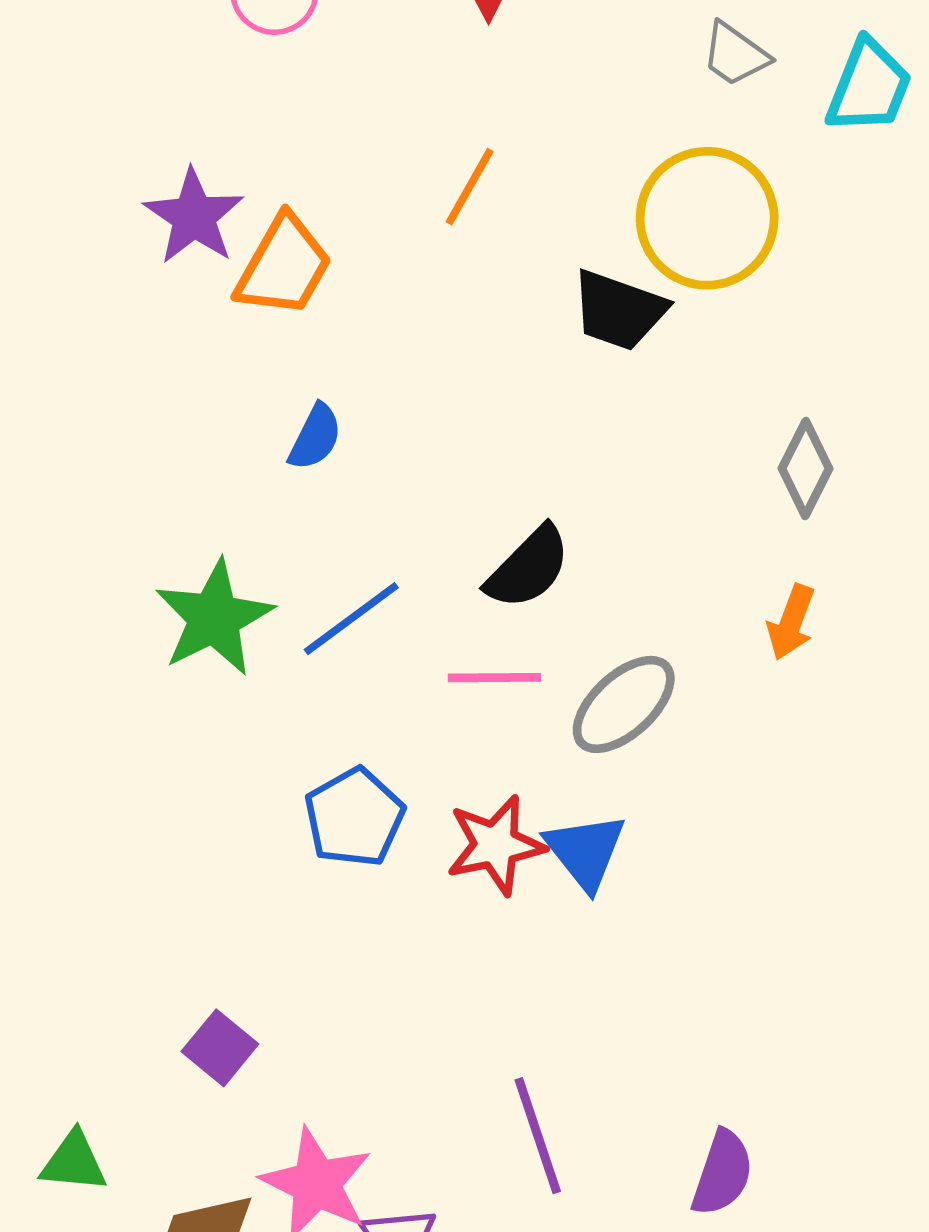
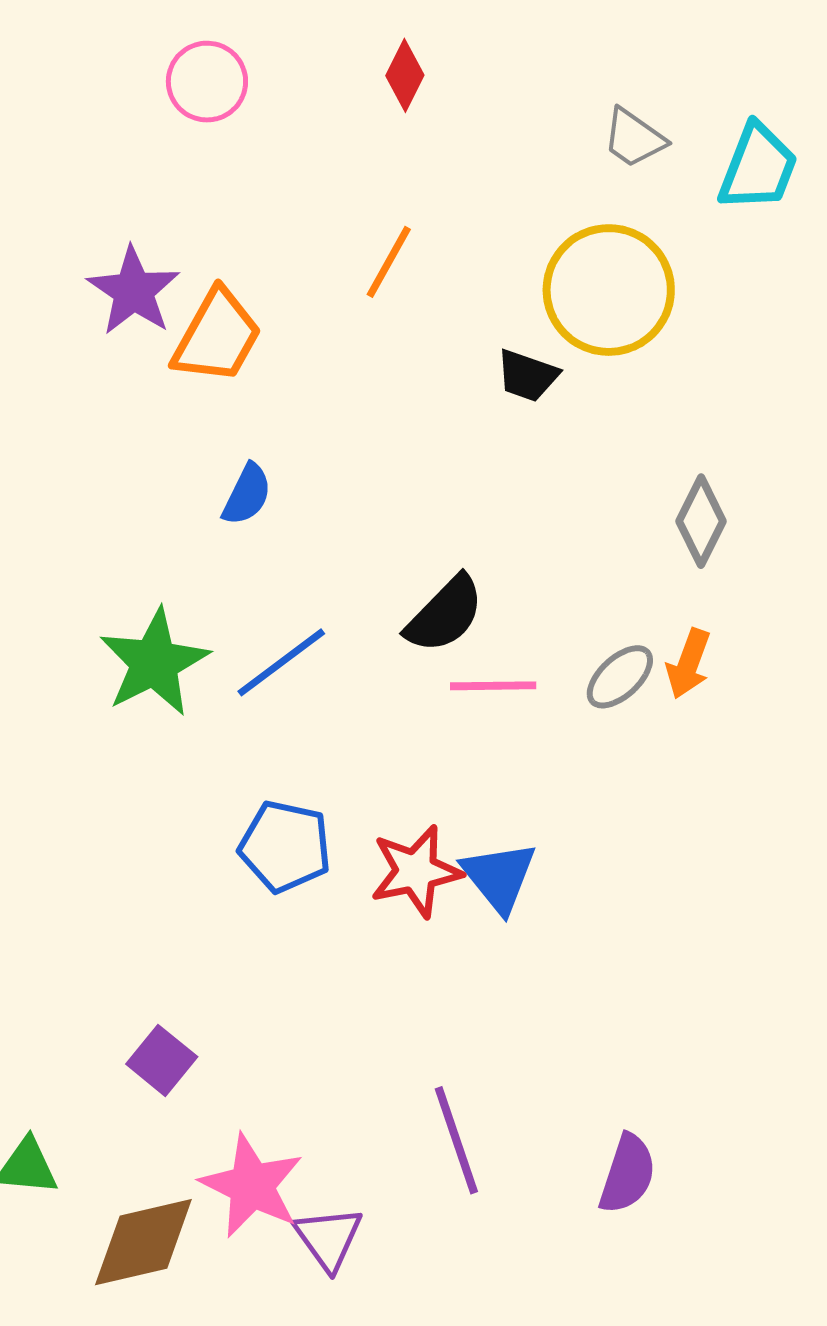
black trapezoid: (619, 310) -> (527, 376), size x0.7
pink line: (494, 678) -> (493, 686), moved
gray ellipse: (624, 704) -> (620, 677), moved, size x0.7
blue pentagon: (354, 817) -> (285, 846), turned -30

